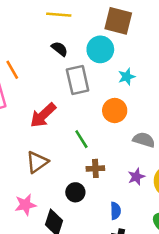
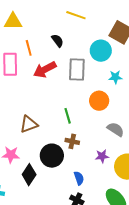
black semicircle: (60, 49) -> (58, 41), moved
red arrow: (43, 115) -> (45, 70), moved
black circle: (75, 192) -> (52, 156), size x1.5
blue semicircle: (115, 211) -> (79, 178), turned -32

